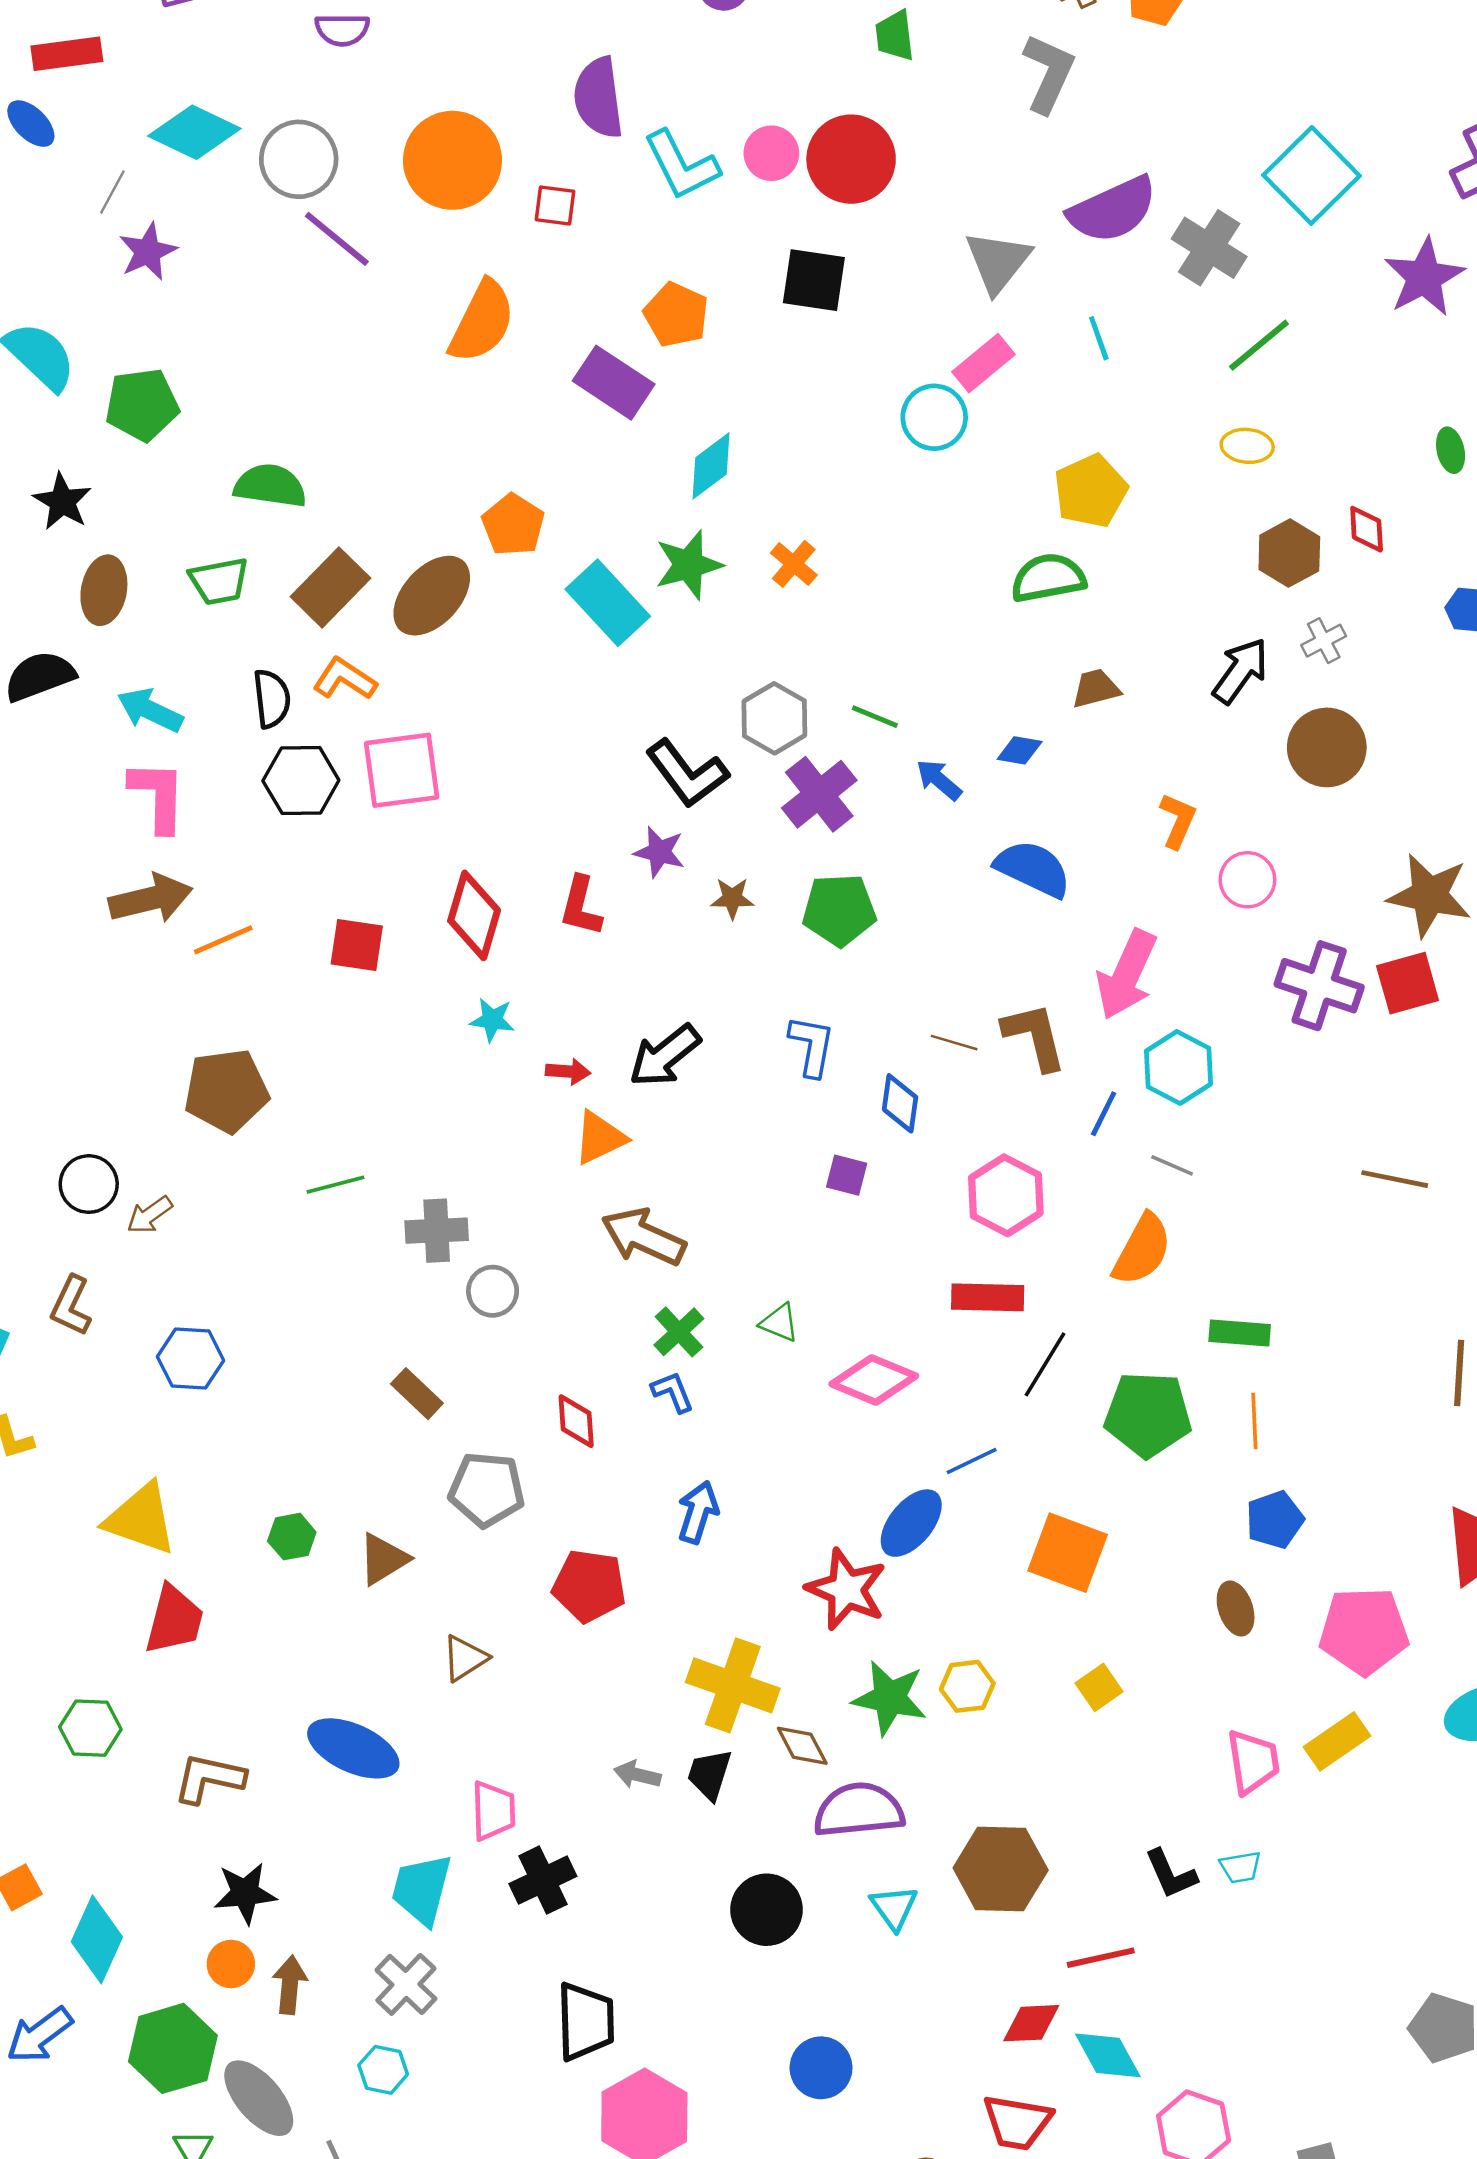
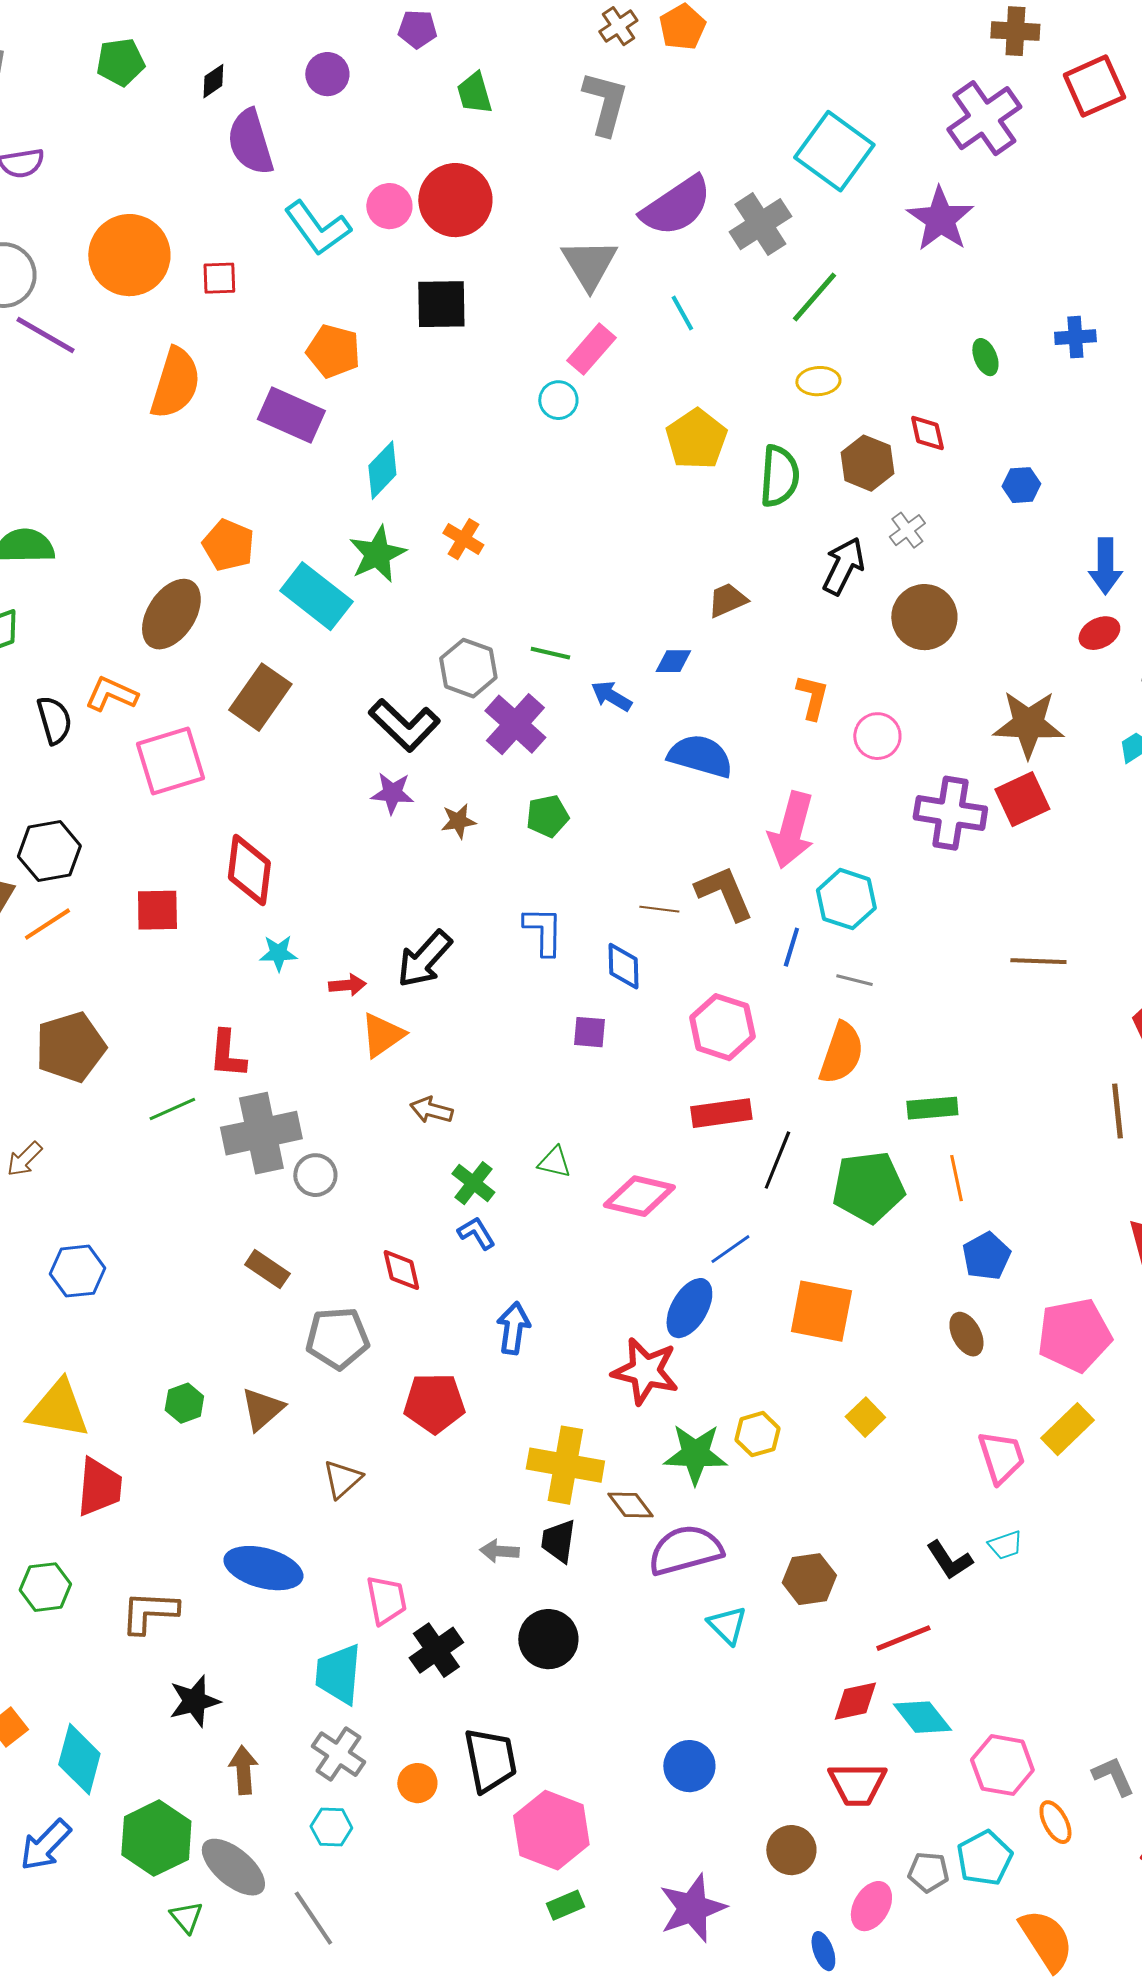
purple semicircle: (598, 98) -> (250, 142), moved
gray cross: (1209, 248) -> (760, 224), turned 34
cyan circle: (934, 417) -> (558, 400), size x0.7
green semicircle: (1048, 578) -> (779, 476), moved, turned 114
brown rectangle: (330, 587) -> (260, 697), moved
black hexagon: (301, 780) -> (49, 851), moved
red L-shape: (581, 906) -> (227, 1054), moved
green pentagon: (839, 910) -> (547, 816), size x0.7
gray cross: (437, 1231) -> (261, 1133), size x1.5
brown arrow: (643, 1237) -> (431, 1110), size x0.6
brown hexagon: (1001, 1869) -> (809, 1579), size x0.7
black circle: (767, 1910) -> (548, 1639), moved
orange circle: (231, 1964) -> (417, 1783), moved

